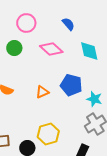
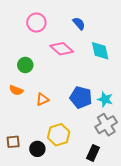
green circle: (14, 48) -> (25, 65), moved
blue pentagon: (71, 85) -> (81, 97), moved
orange triangle: (42, 92) -> (42, 99), moved

